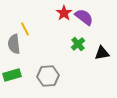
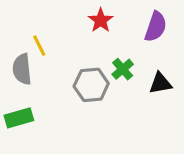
purple semicircle: (84, 17) -> (156, 27), moved, turned 72
gray hexagon: (48, 76) -> (91, 85), moved

